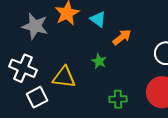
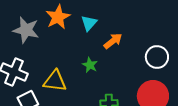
cyan triangle: (98, 19) -> (89, 23), turned 36

